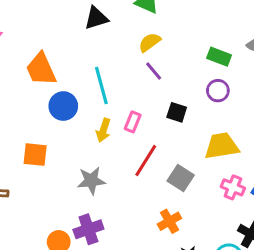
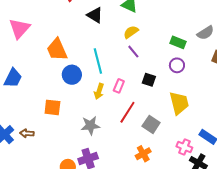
black triangle: (96, 18) -> (95, 15), turned 48
yellow trapezoid: (222, 146) -> (179, 103), turned 85
pink cross: (233, 187) -> (184, 147), moved

